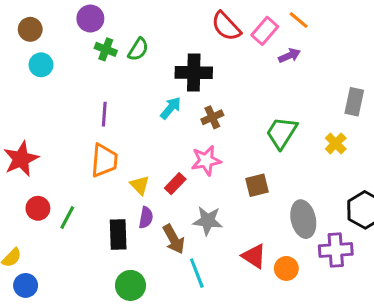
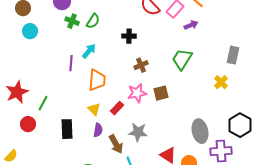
black cross: (194, 73) -> (129, 36), size x0.6
cyan arrow: (171, 108) -> (89, 51), moved
green trapezoid: (282, 133) -> (182, 59), moved
orange trapezoid: (104, 160) -> (97, 80), moved
brown square: (257, 185) -> (161, 93), moved
green line: (67, 218) -> (43, 103), moved
black rectangle: (118, 235) -> (67, 129), moved

